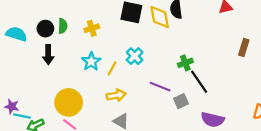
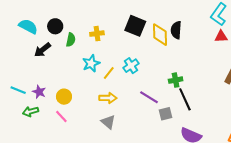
green semicircle: (63, 26) -> (71, 40), moved
black arrow: (48, 55) -> (42, 50), moved, turned 42
yellow circle: (69, 102) -> (64, 97), size x0.6
purple star: (12, 107) -> (39, 92), moved
cyan line: (22, 116) -> (18, 90), moved

